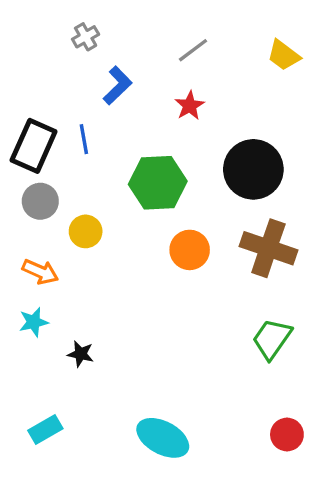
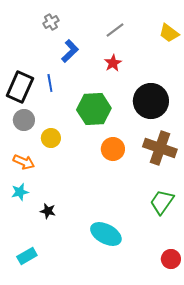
cyan ellipse: (163, 438) -> (106, 234), moved

